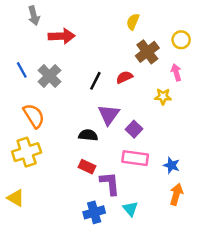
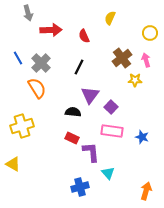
brown cross: (147, 52) -> (122, 58), moved
red semicircle: (124, 77) -> (84, 36), moved, turned -88
orange semicircle: (34, 116) -> (37, 88), moved
orange arrow: (176, 194) -> (146, 191), moved
blue cross: (94, 212) -> (80, 187), moved

